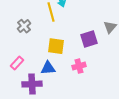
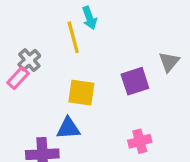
pink rectangle: (17, 63) -> (18, 78), moved
pink cross: (79, 66) -> (140, 141), moved

